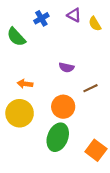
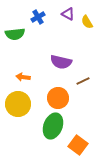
green semicircle: (16, 37) -> (15, 34), turned -54
purple semicircle: (66, 67) -> (61, 62), size x1.5
orange square: (96, 150) -> (78, 145), moved

